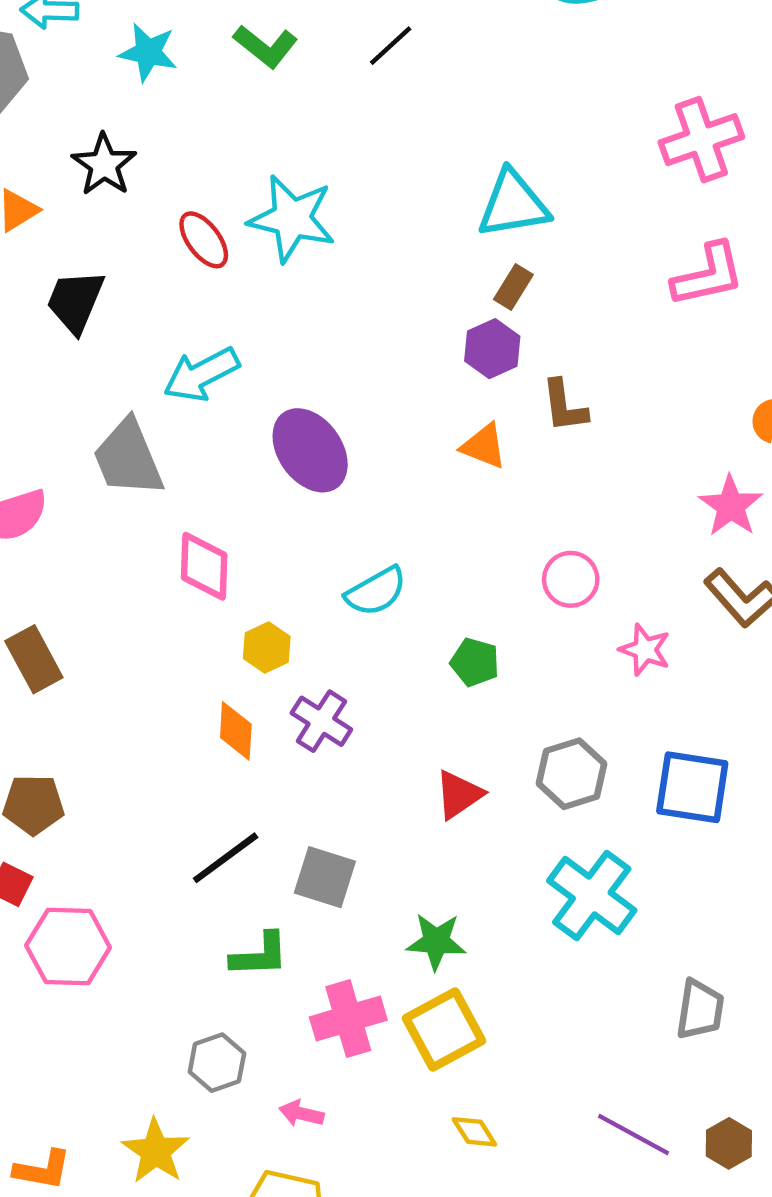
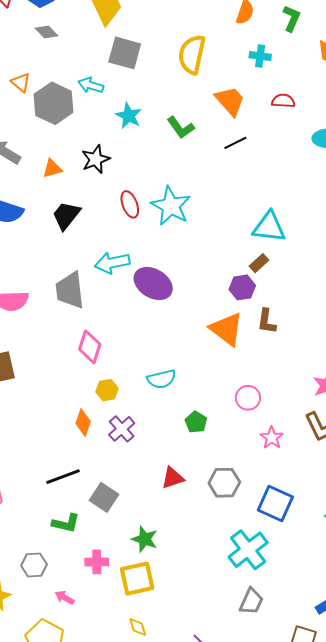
orange triangle: (484, 446) -> (227, 329), size x1.6
purple ellipse: (310, 450) -> (153, 283), moved, turned -39
cyan cross: (592, 896) -> (248, 550), moved
pink cross: (348, 1019) -> (97, 562), size x0.7

